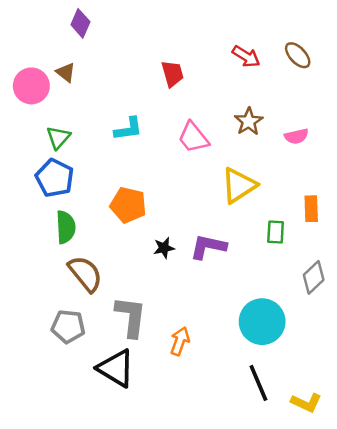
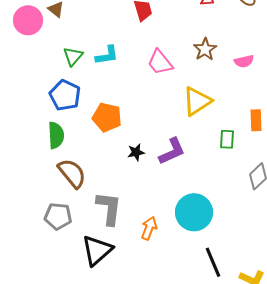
green triangle: (58, 137) -> (73, 56), moved
blue pentagon: (55, 178) -> (65, 95), moved
purple L-shape: (208, 247) -> (172, 151), turned 144
cyan circle: (262, 322) -> (194, 212), moved
black triangle: (116, 368) -> (97, 250), turned 48

